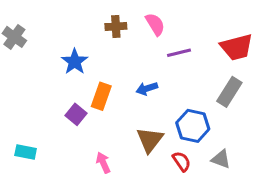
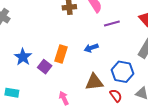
blue star: (75, 62) -> (23, 57), moved
brown triangle: (150, 140) -> (94, 82), turned 48

